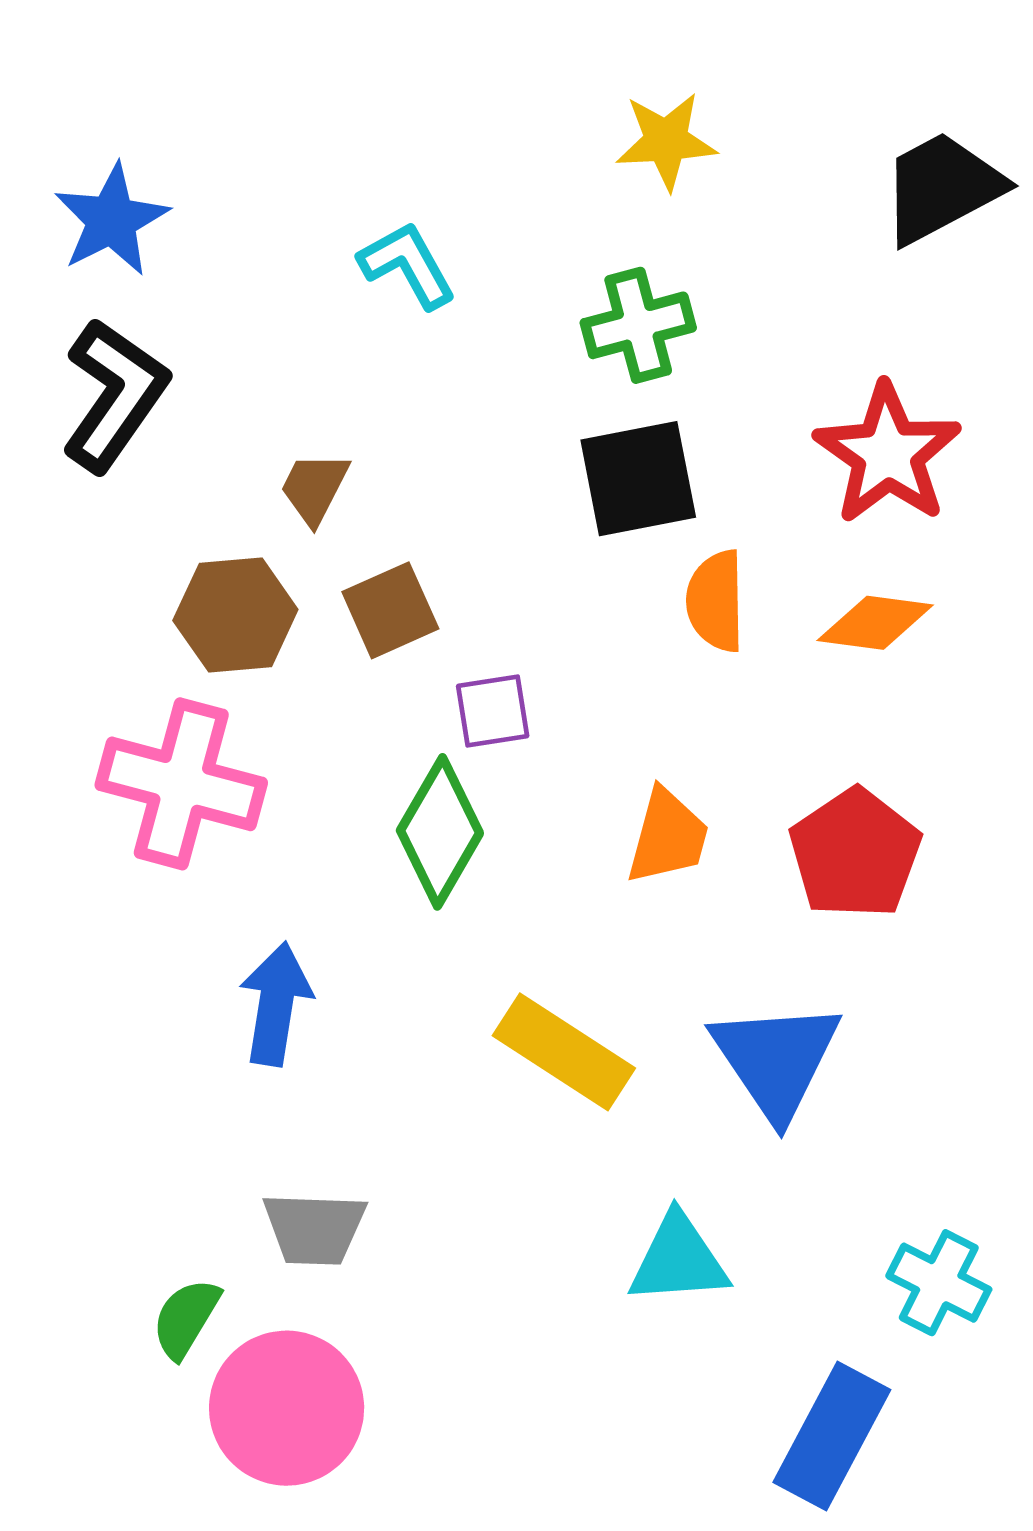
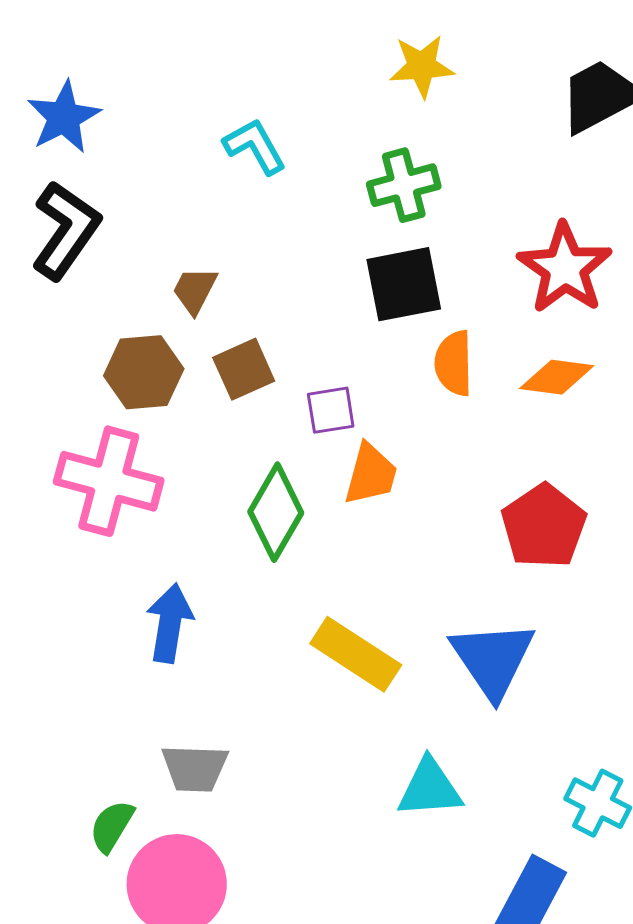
purple square: (493, 711) -> (331, 410), moved
orange trapezoid: (668, 837) -> (371, 474), moved

